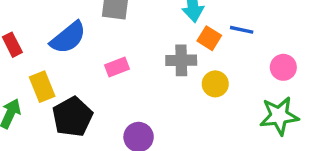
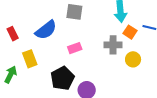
black pentagon: (72, 117) -> (62, 78), moved

